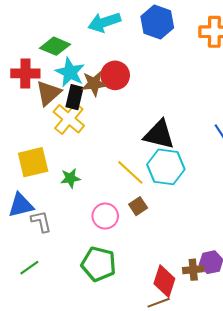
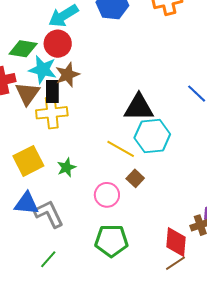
red circle: (115, 75) -> (58, 44), moved
yellow cross: (69, 119) -> (52, 113), turned -32
blue triangle: (21, 205) -> (26, 203), turned 32
gray L-shape: (41, 221) -> (49, 214), size x1.4

